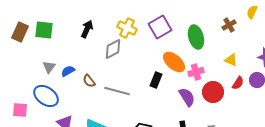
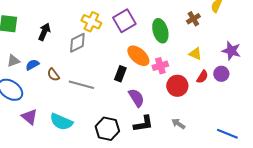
black arrow: (87, 29) -> (44, 32), moved
gray triangle: (49, 67) -> (13, 61), turned 32
purple semicircle: (187, 97) -> (136, 98), moved

